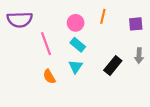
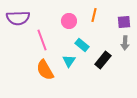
cyan rectangle: (78, 45) -> (82, 45), moved
gray arrow: (139, 56) -> (125, 43), moved
orange semicircle: (49, 76) -> (45, 70), size x1.5

